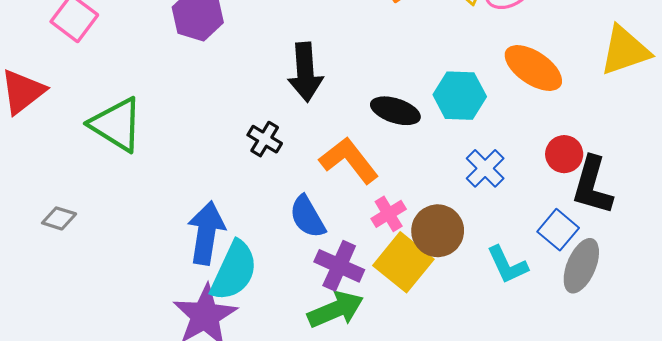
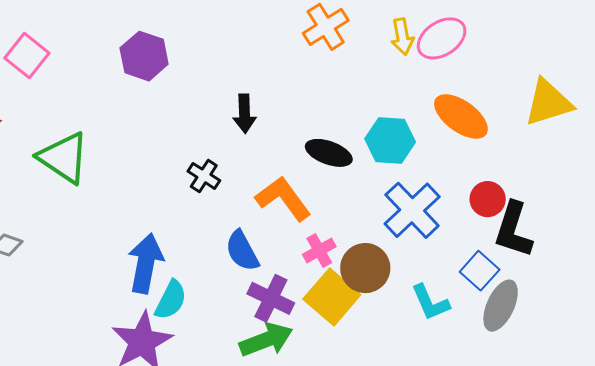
black arrow: (305, 72) -> (244, 114), size x0.7
blue cross: (485, 168) -> (412, 210), size x1.5
cyan semicircle: (234, 271) -> (171, 300), size x0.7

